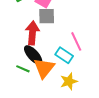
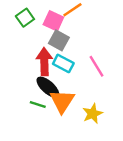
gray square: (47, 16) -> (59, 40), turned 36
cyan rectangle: (64, 55) -> (63, 63), moved

